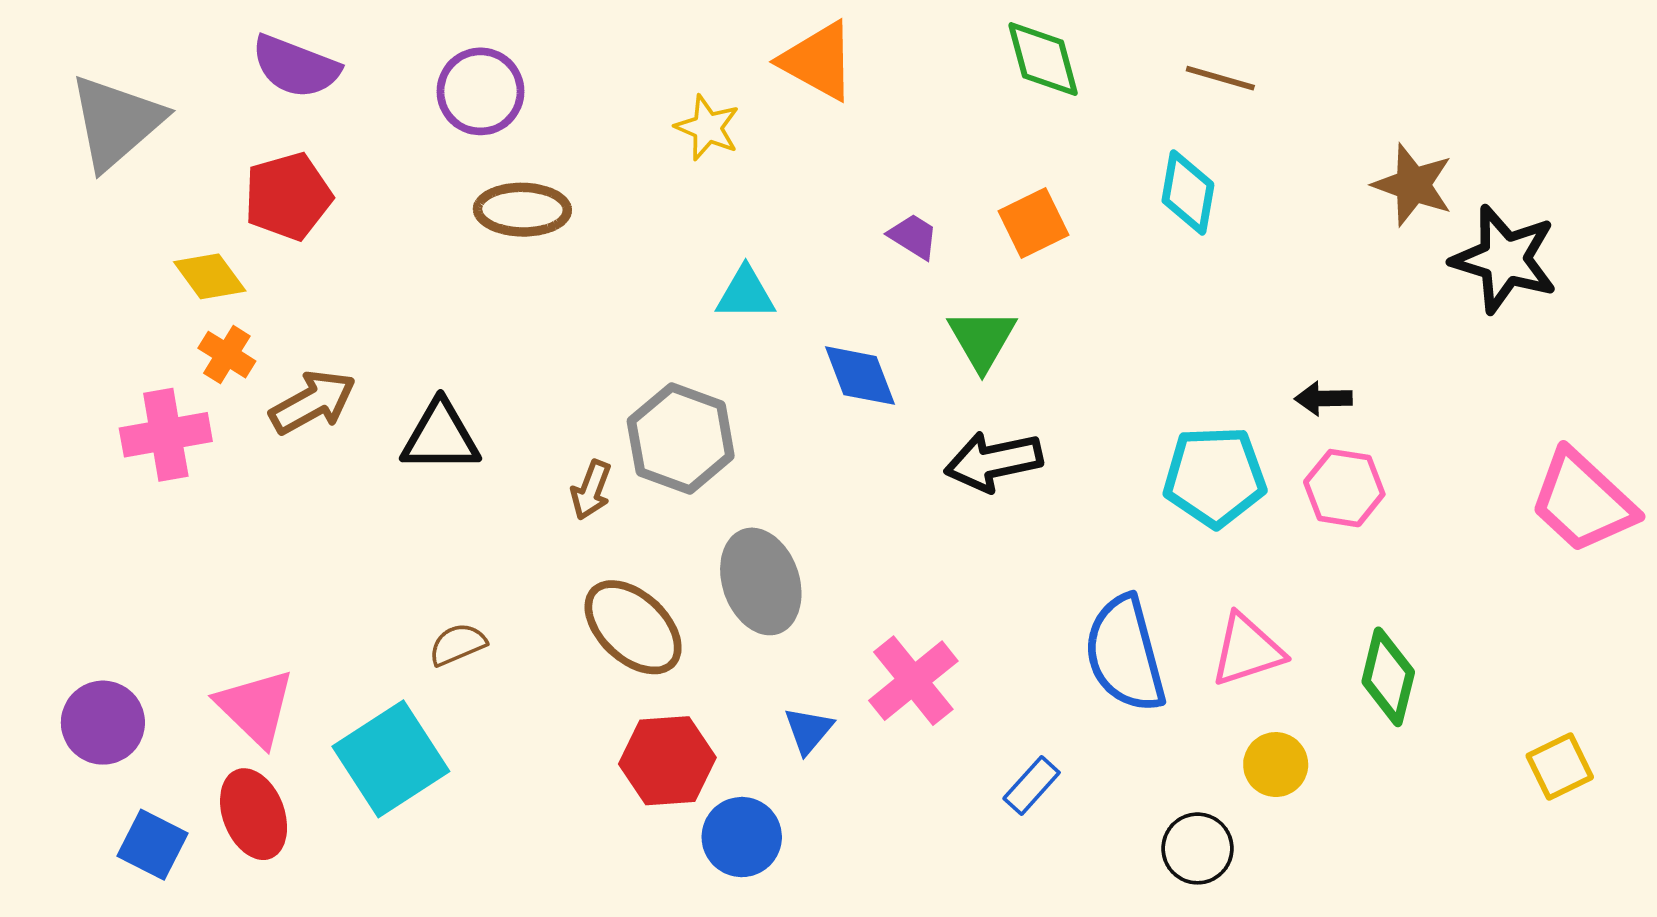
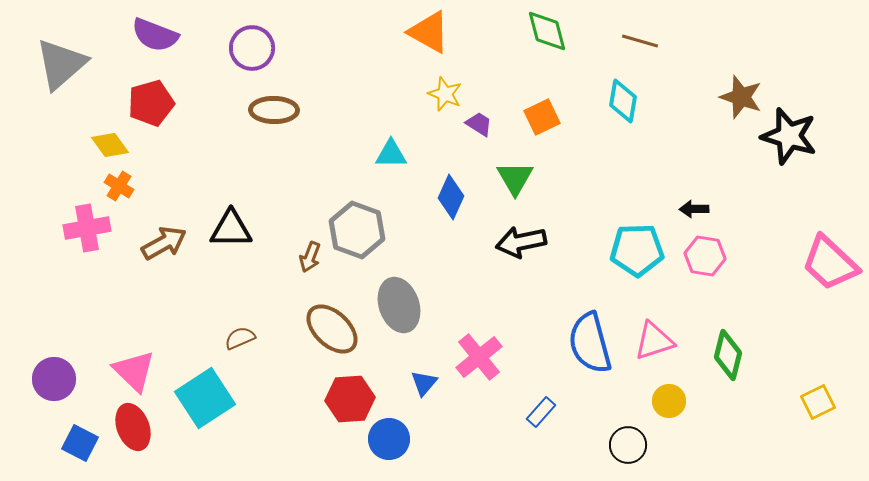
yellow star: (707, 128) -> (445, 94), moved
blue diamond: (860, 376) -> (451, 197), turned 45
brown arrow: (313, 402) -> (164, 243), moved

